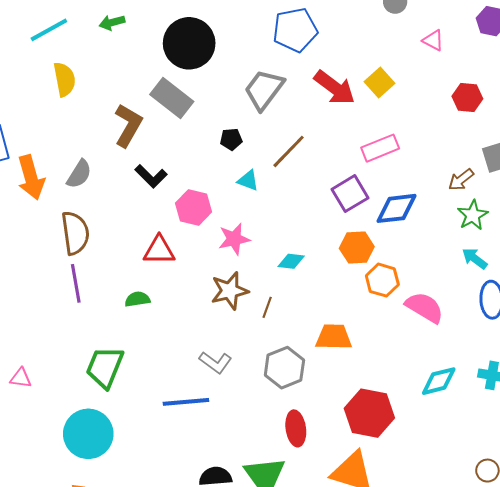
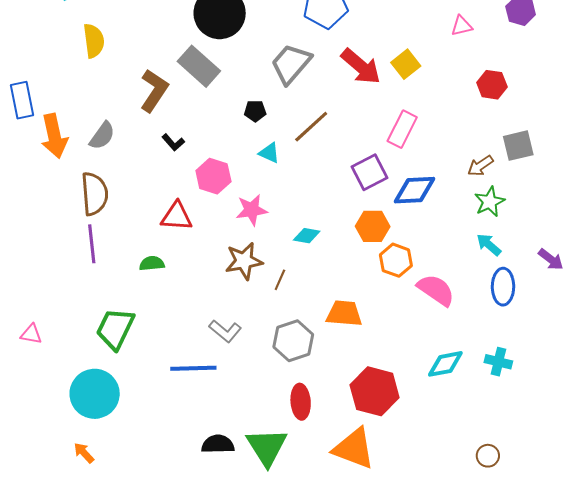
pink triangle: (433, 40) -> (462, 26), turned -45
pink rectangle: (380, 148) -> (402, 129), turned -45
black L-shape: (151, 176) -> (173, 142), size x0.7

